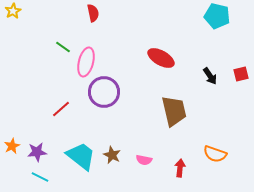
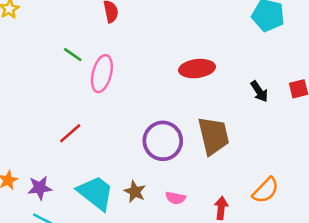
red ellipse: (161, 58) -> (197, 69), turned -36
purple circle: (104, 92) -> (163, 141), moved
orange semicircle: (215, 154) -> (266, 190), turned -65

